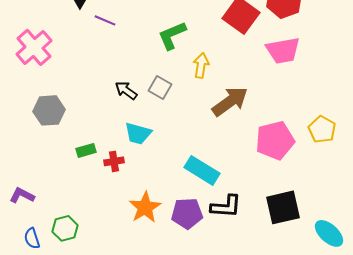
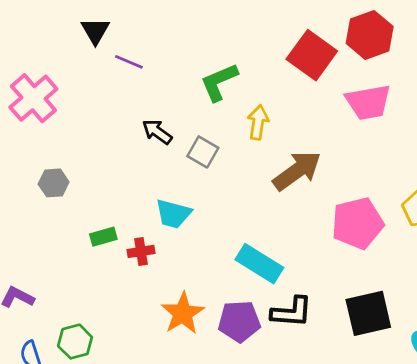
black arrow: (126, 90) -> (157, 132), moved
gray hexagon: (49, 110) -> (54, 183), size x0.7

